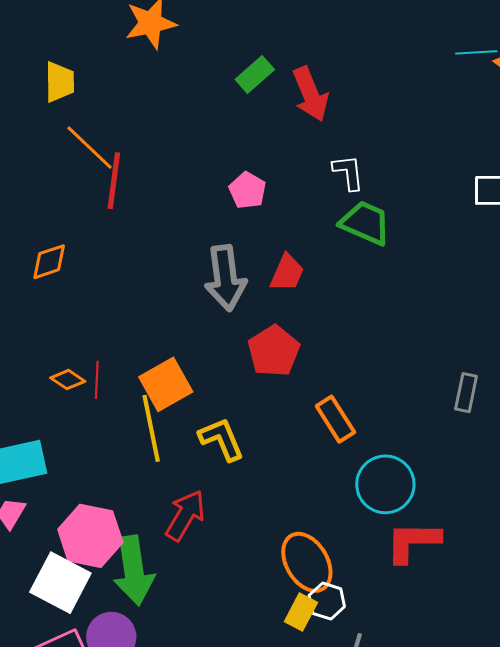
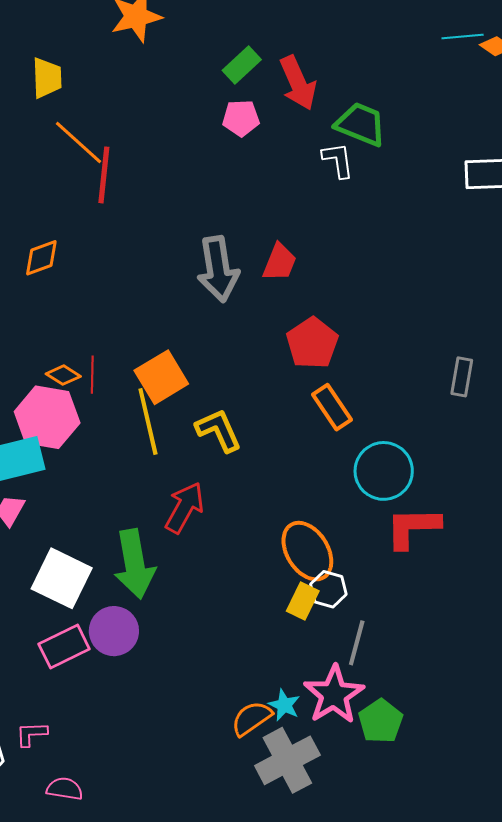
pink pentagon: (248, 190) -> (241, 118), moved, turned -30
green trapezoid: (365, 223) -> (361, 124), moved
red pentagon: (274, 351) -> (312, 343), moved
pink hexagon: (90, 536) -> (47, 417), moved

